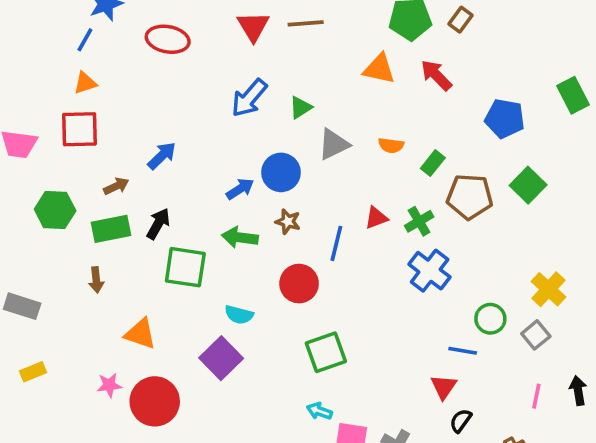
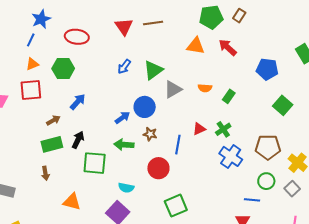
blue arrow: (249, 98) -> (124, 67), size x0.7
green triangle: (301, 107) -> (153, 70), size x1.5
brown pentagon: (470, 197) -> (268, 147), moved
green hexagon: (55, 210) -> (63, 69), moved

